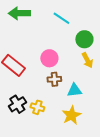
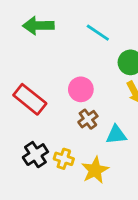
brown cross: (54, 79) -> (88, 119), turned -32
yellow star: (71, 115) -> (95, 170), moved

